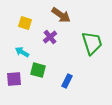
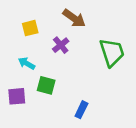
yellow square: (25, 23) -> (30, 28), turned -32
blue rectangle: (67, 81) -> (81, 110), moved

